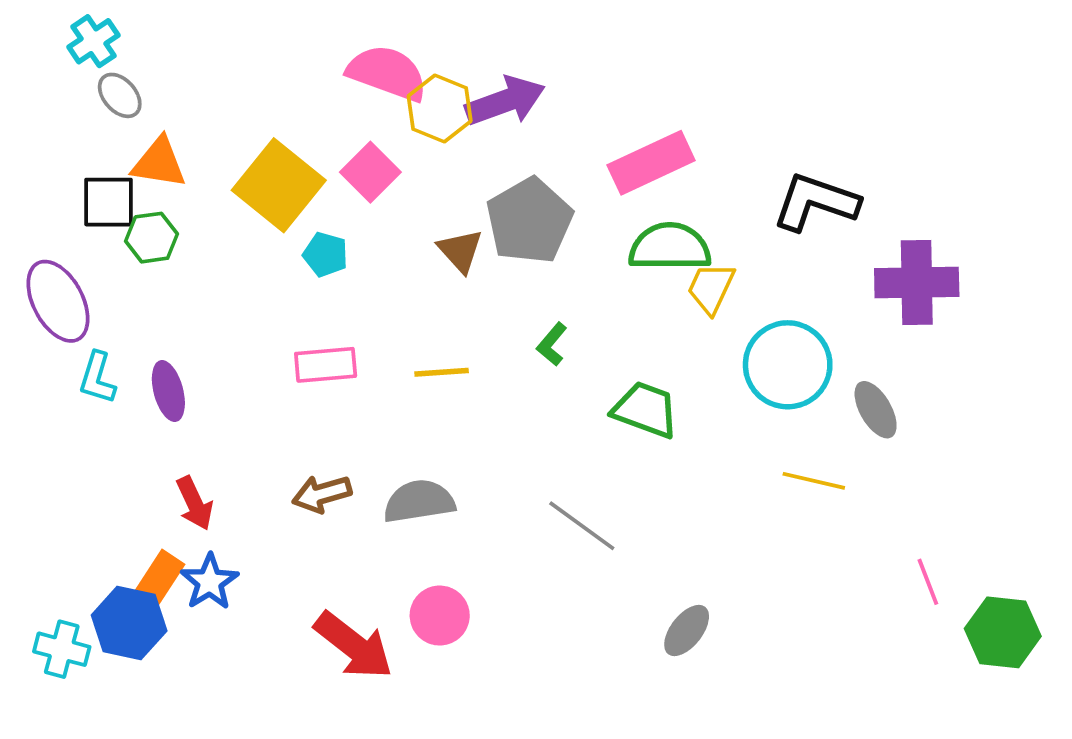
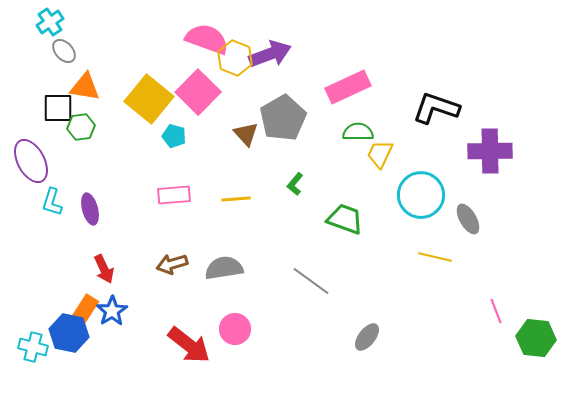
pink square: (370, 172) -> (198, 92), size x1.4
green semicircle: (670, 247) -> (358, 132), size x0.7

